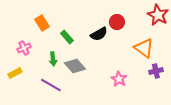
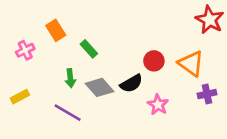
red circle: (117, 22) -> (154, 61), moved
black semicircle: (99, 34) -> (131, 83), moved
pink cross: (24, 48) -> (25, 50), moved

